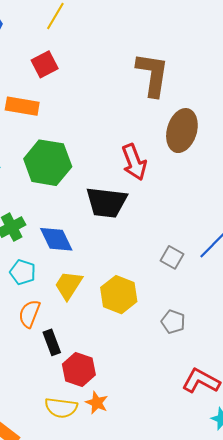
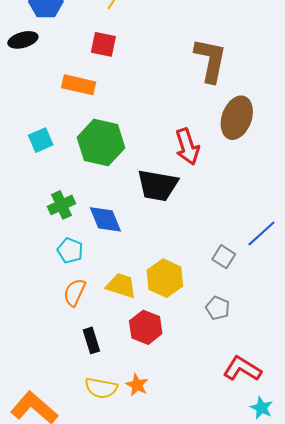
red square: (45, 64) -> (103, 44), turned 36
gray square: (172, 257) -> (224, 257), moved
yellow trapezoid: (68, 285) -> (121, 286), moved, turned 72
black rectangle: (52, 342) -> (91, 340), moved
red hexagon: (79, 370) -> (146, 327), moved

